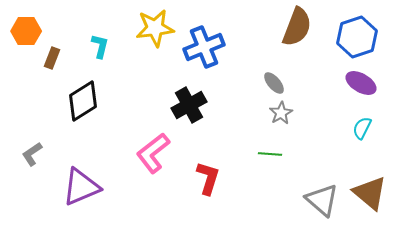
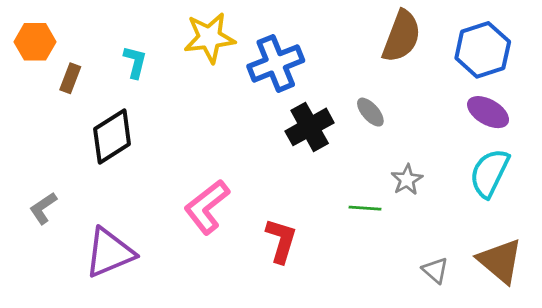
black cross: (189, 105) -> (310, 127), moved
gray star: (281, 113) -> (407, 180), moved
cyan semicircle: (362, 128) -> (489, 173), size x1.6
gray triangle: (322, 200) -> (435, 270), size x0.6

